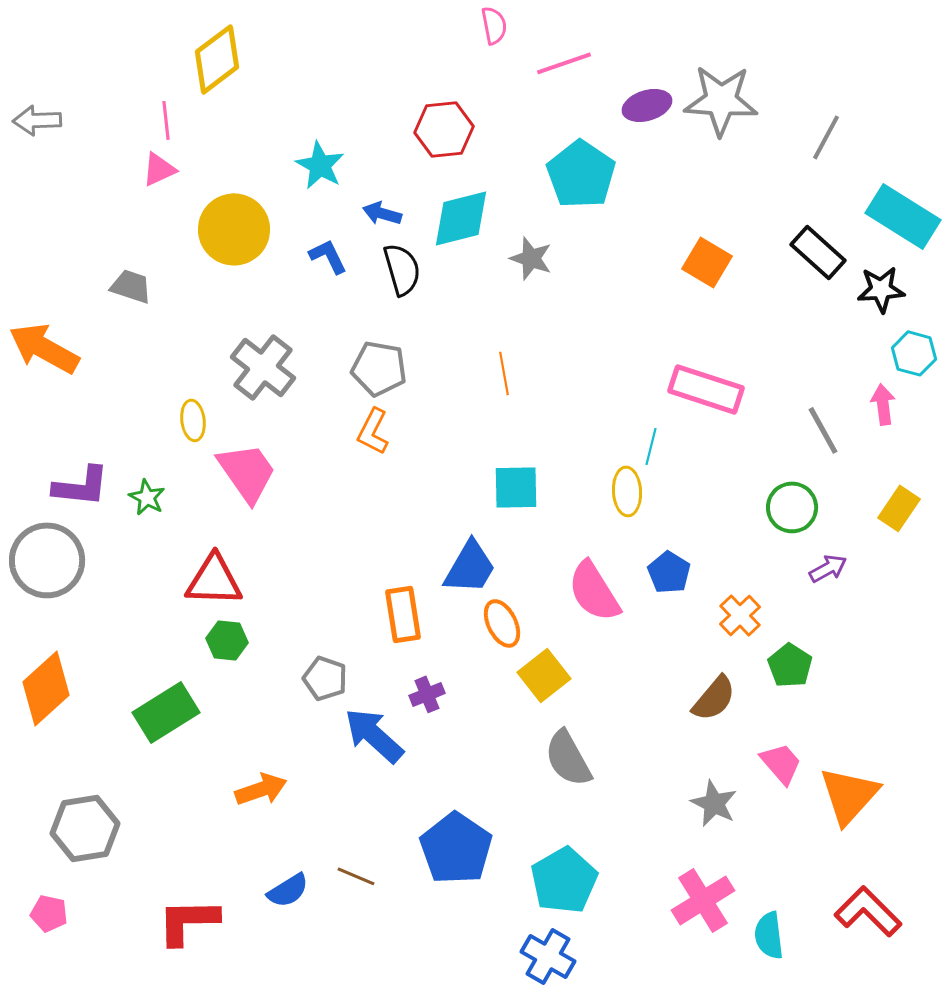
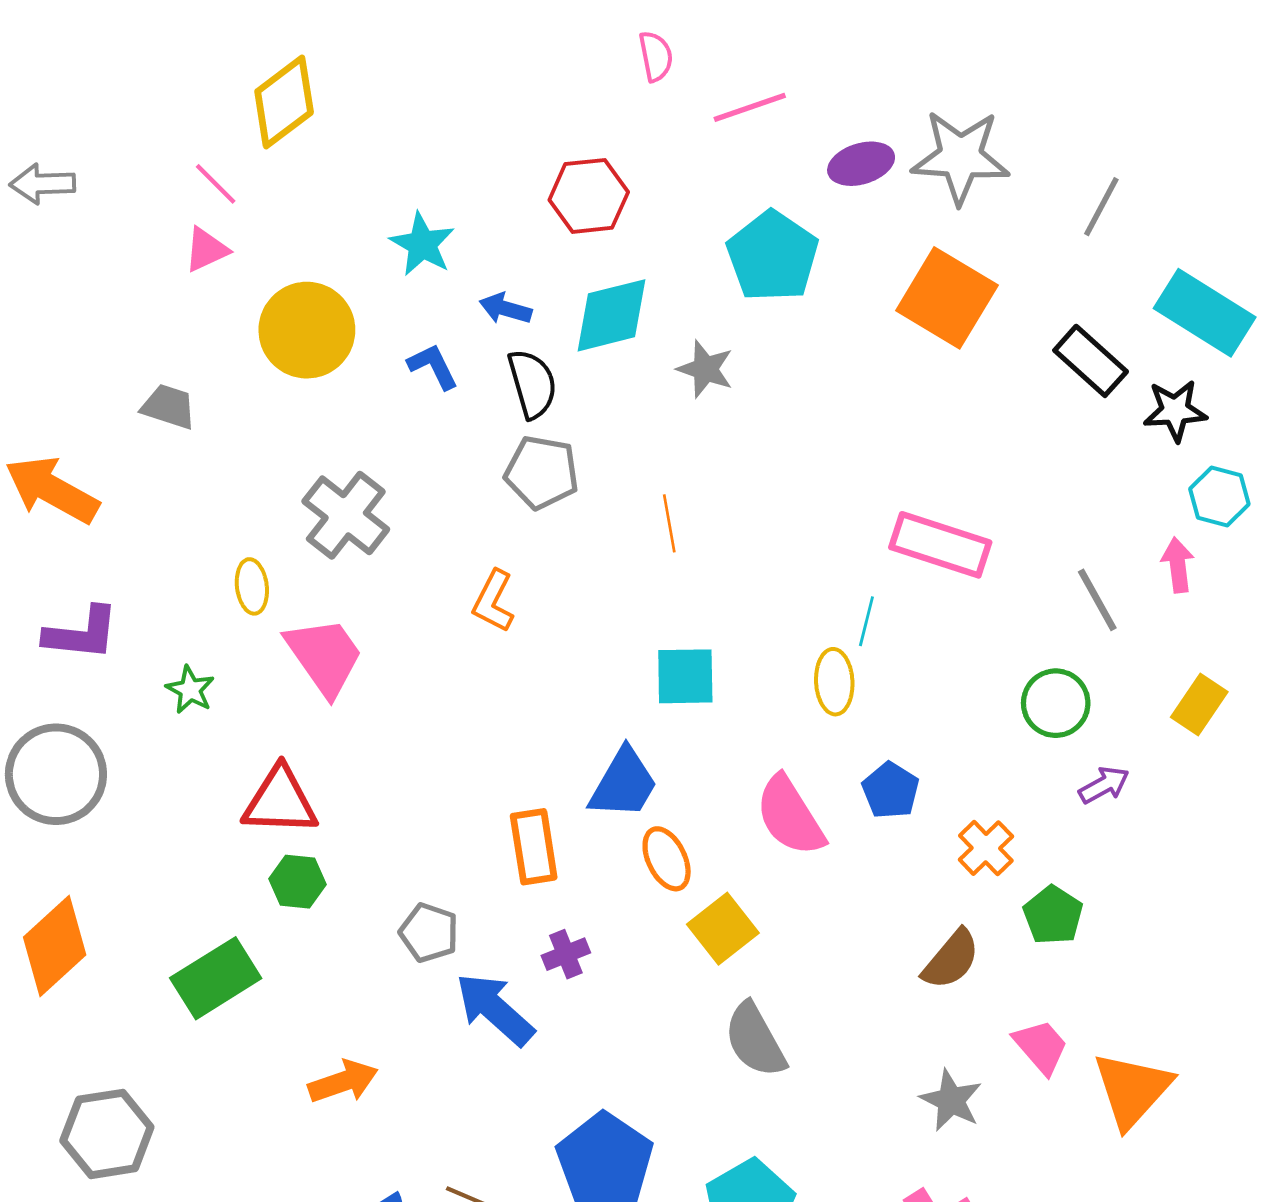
pink line: (166, 120) -> (216, 184), turned -39
orange square: (707, 262) -> (947, 298), moved, size x1.5
gray pentagon: (379, 368) -> (542, 472), moved
purple L-shape: (81, 486) -> (81, 633), moved

